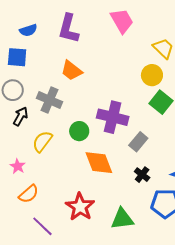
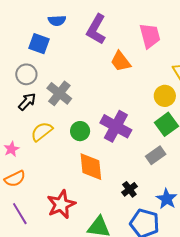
orange trapezoid: (72, 71) -> (121, 61), moved
gray rectangle: (138, 142) -> (156, 155), moved

